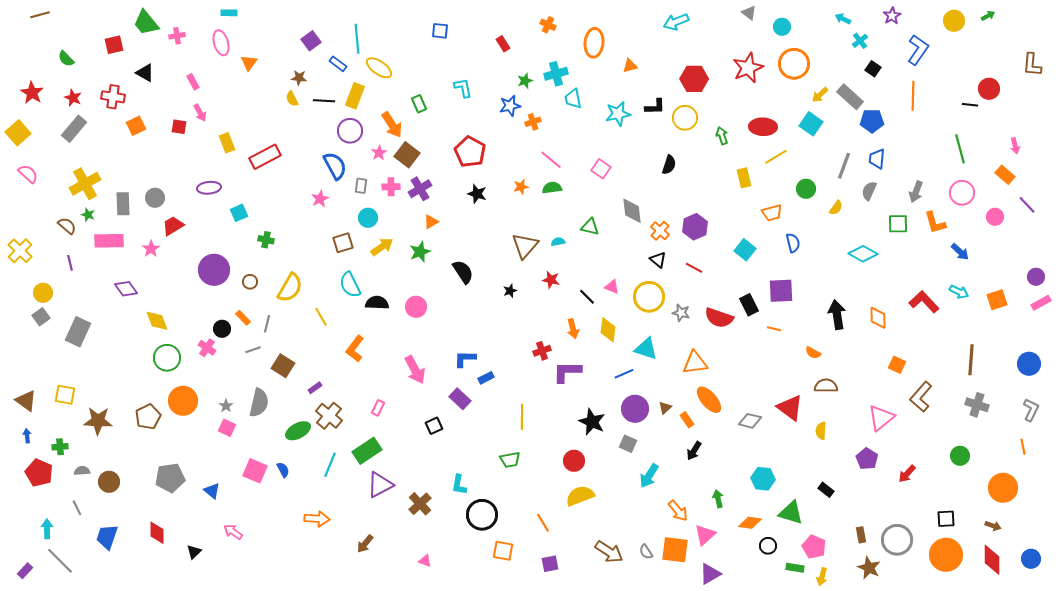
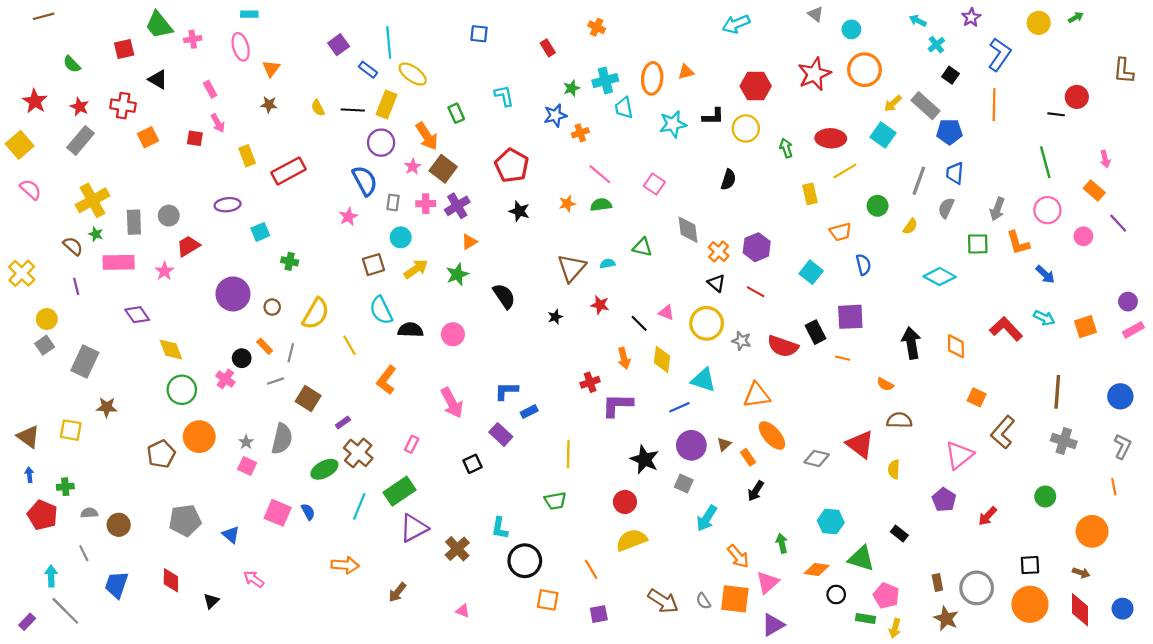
orange ellipse: (594, 43) -> (652, 78), moved
brown star: (299, 78) -> (269, 105), moved
brown star: (98, 421) -> (107, 407), moved, size x0.7

